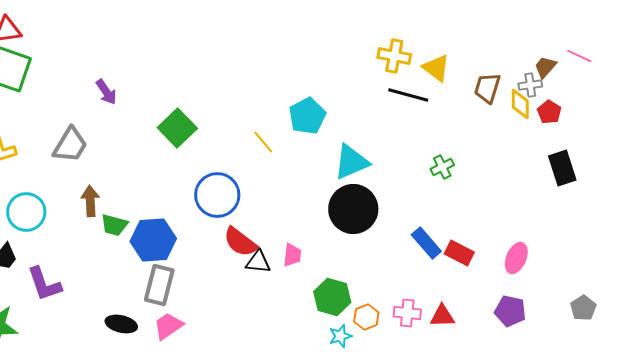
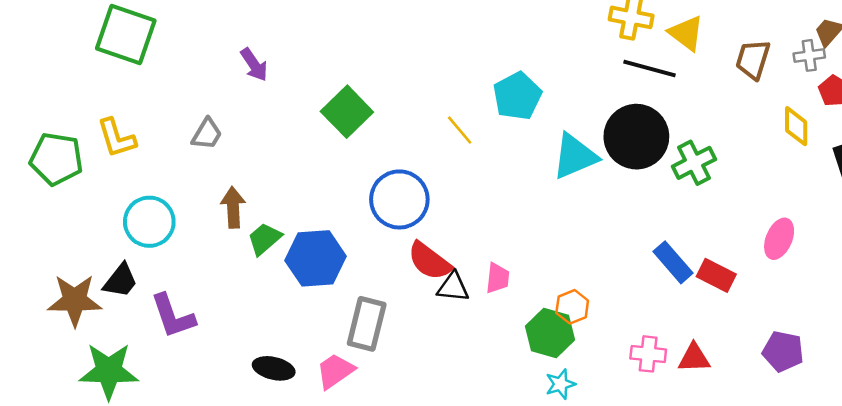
yellow diamond: (520, 104) -> (796, 126), moved
gray trapezoid: (70, 145) -> (207, 134), size x0.7
green cross: (442, 167) -> (694, 163), size x1.4
black circle: (353, 209) -> (636, 137), moved
green trapezoid: (114, 225) -> (265, 239), turned 124
pink ellipse: (516, 258) -> (779, 239), moved
gray rectangle: (159, 285) -> (367, 324), moved
orange hexagon: (366, 317) -> (572, 307), moved

